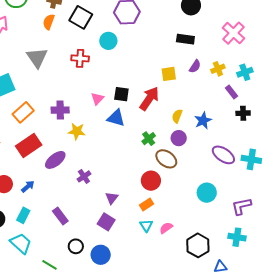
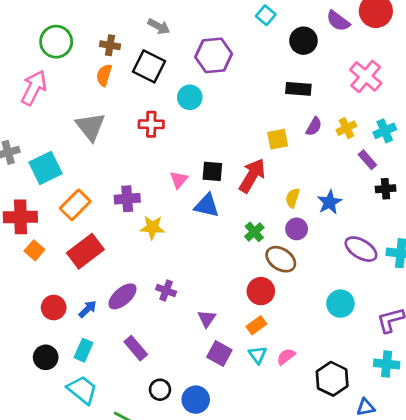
purple ellipse: (55, 160) -> (122, 296), moved
purple cross: (84, 176) -> (166, 290), turned -32
purple square: (106, 222) -> (219, 353), moved

